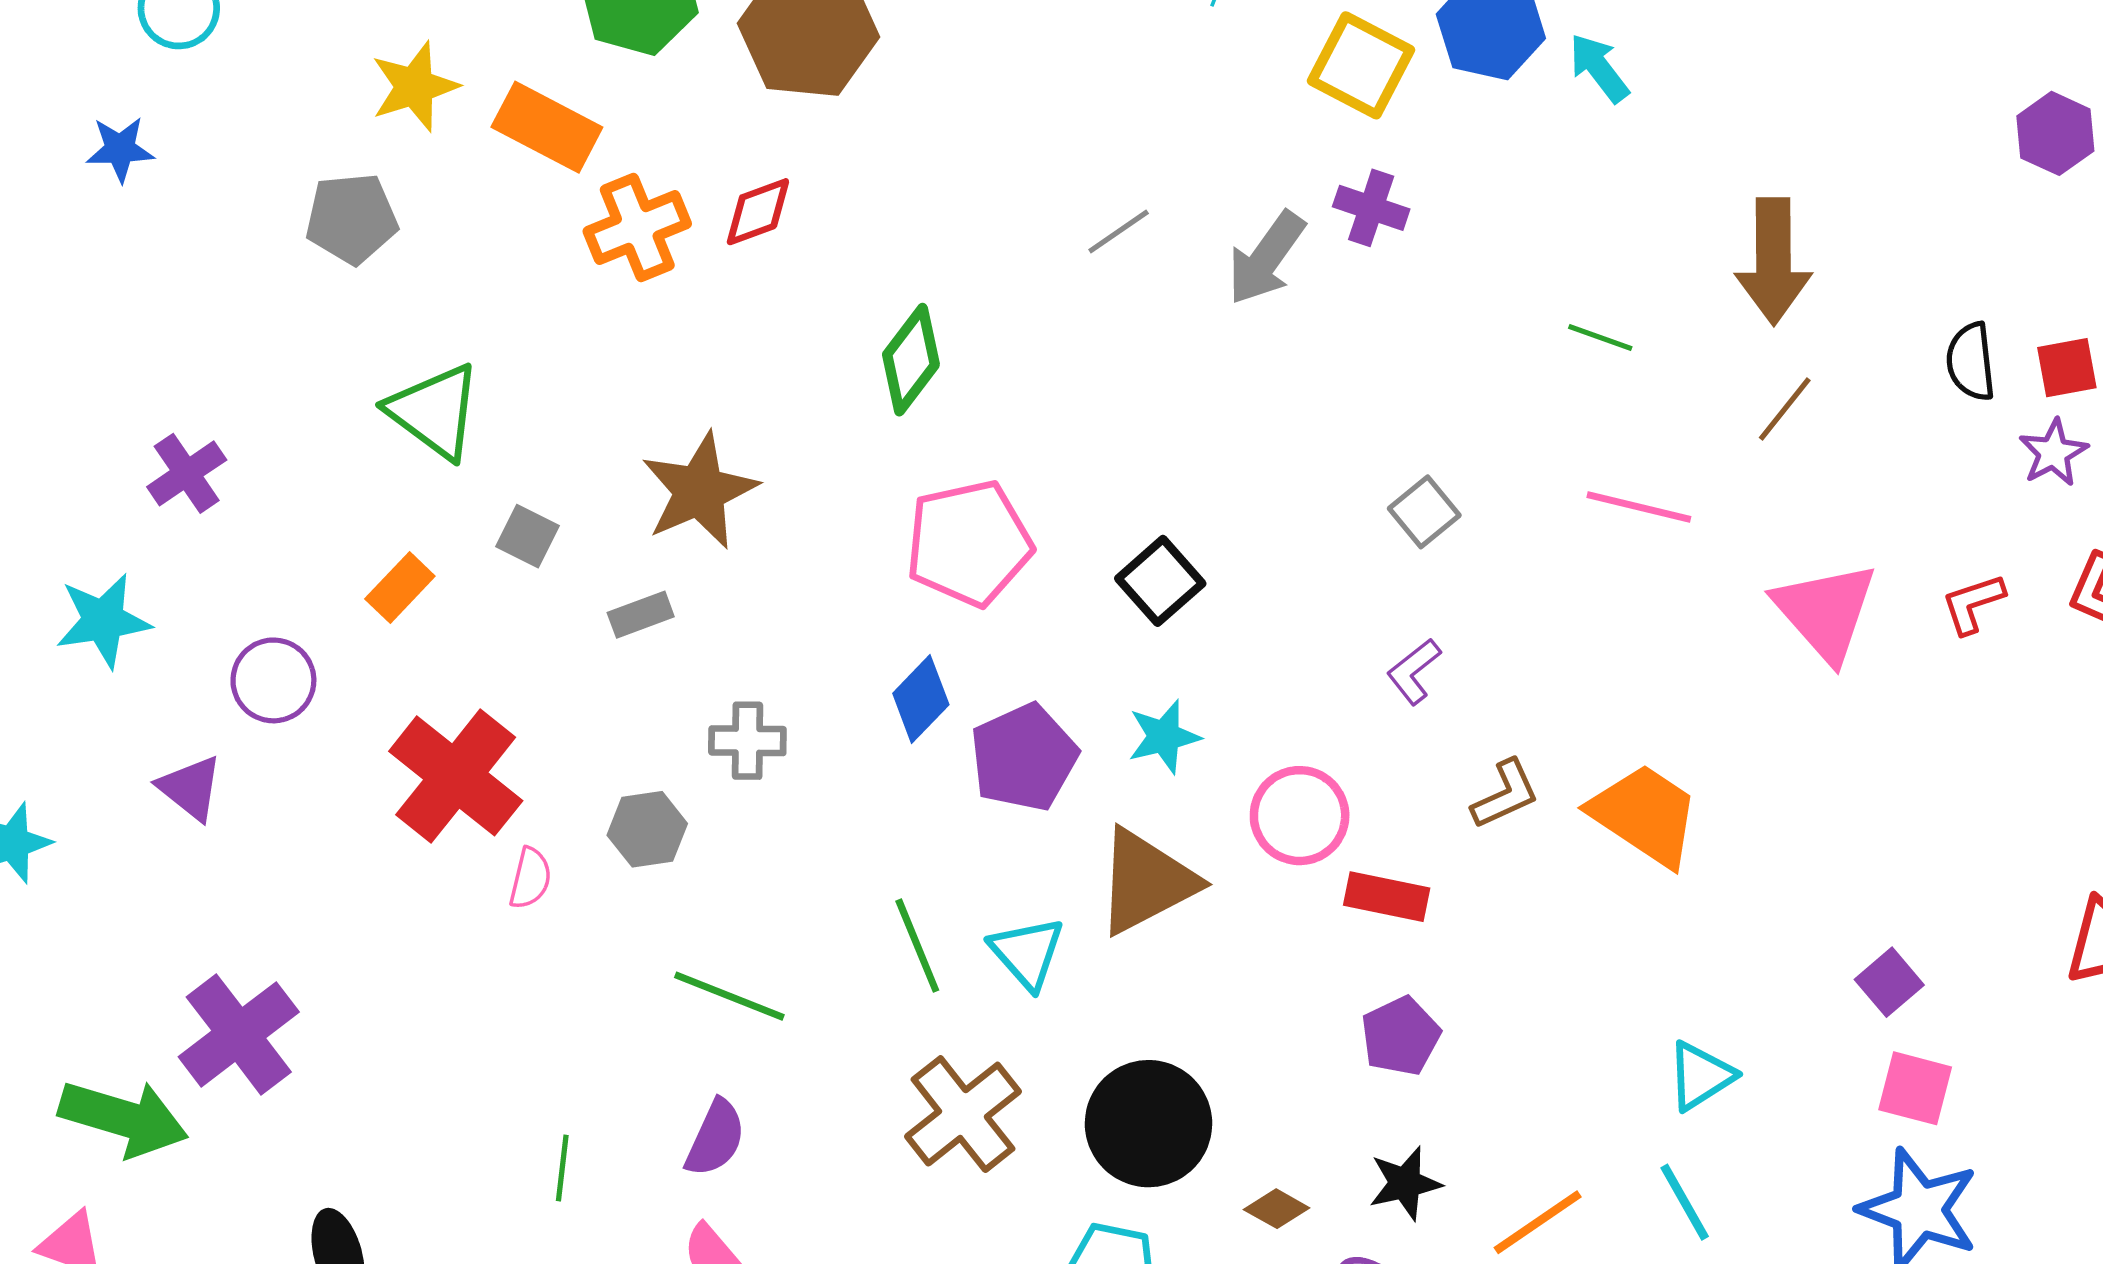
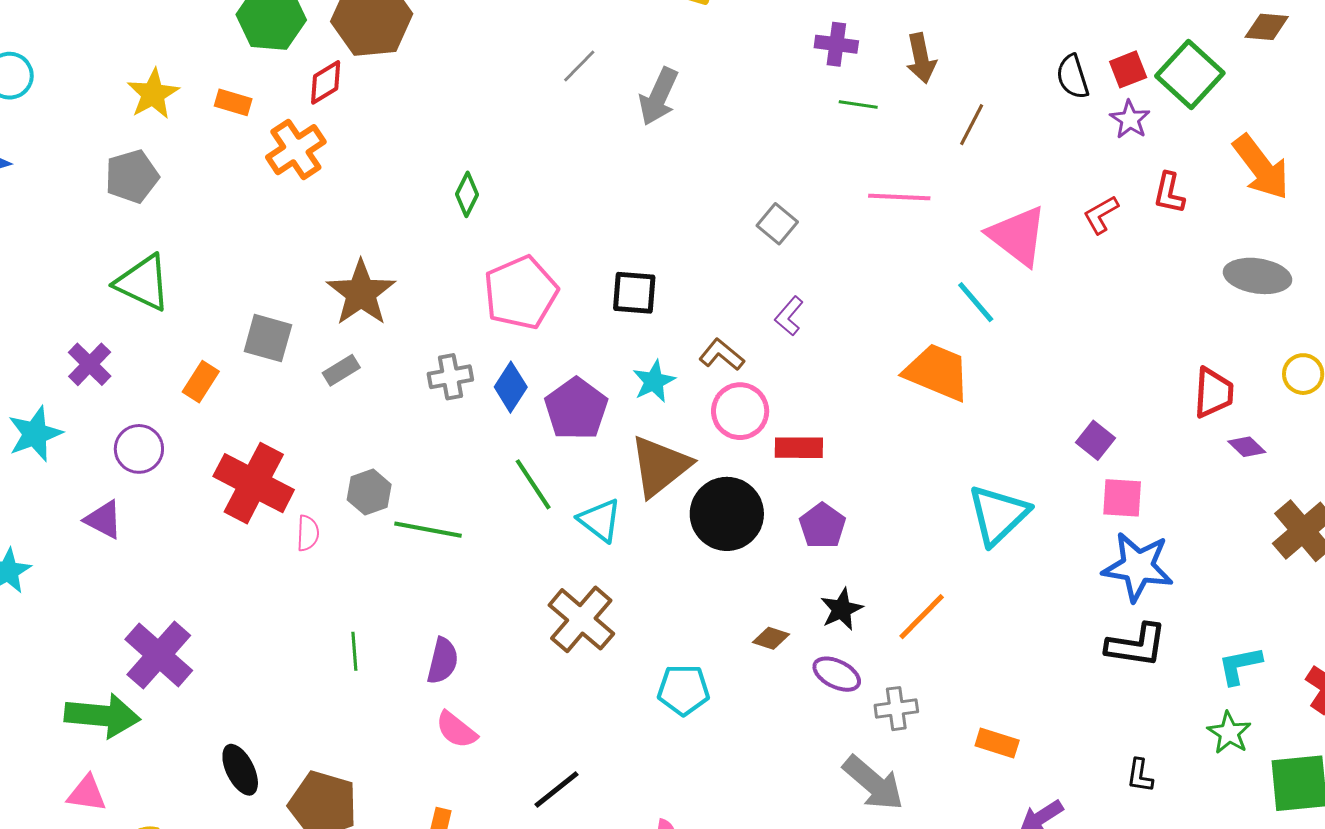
orange rectangle: (547, 127) -> (233, 102), size x0.6
purple cross: (1371, 208) -> (836, 44), moved
red diamond: (758, 212) -> (326, 82), moved
gray line: (1119, 232) -> (579, 66), moved
brown arrow: (1773, 261) -> (921, 58), moved, size x0.7
green diamond: (911, 360) -> (467, 194), size x0.7
green triangle: (434, 411) -> (143, 283), moved
purple cross: (187, 473) -> (90, 364), moved
gray square: (528, 536) -> (268, 338), size x1.4
black square: (1160, 581) -> (634, 293), turned -33
gray cross: (747, 741) -> (450, 377), moved
brown L-shape: (1505, 794) -> (722, 355), moved, turned -105
green line: (917, 946) -> (533, 484), moved
green line: (729, 996) -> (428, 530), moved
cyan triangle: (1700, 1076) -> (998, 515), size x1.5
black circle: (1148, 1124) -> (727, 514), moved
green line: (562, 1168) -> (354, 651), moved
cyan line: (1685, 1202) -> (976, 302), moved

